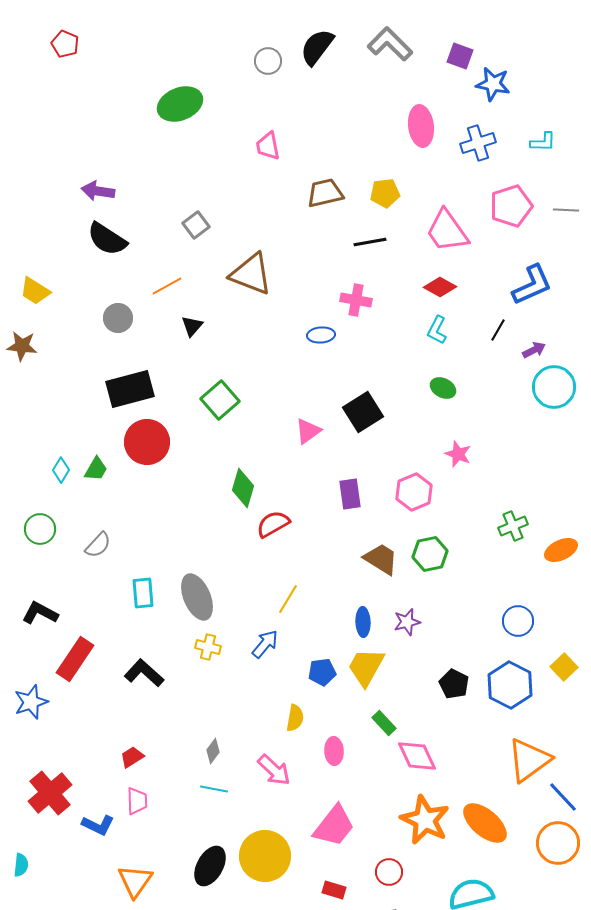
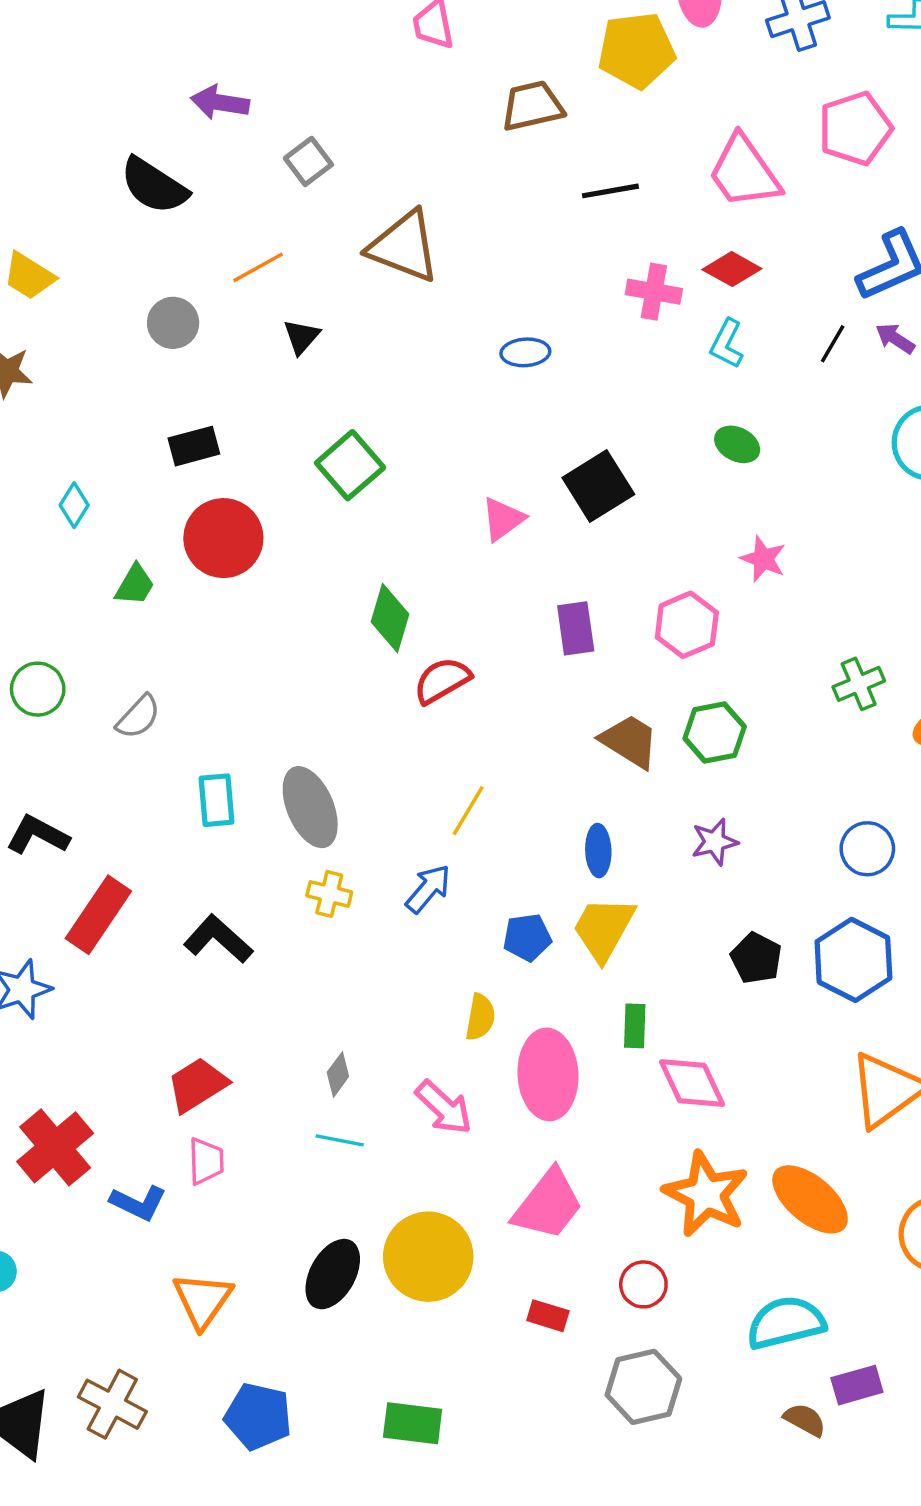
purple arrow: (98, 191) -> (220, 102), moved
yellow pentagon: (385, 193) -> (636, 50), moved, size x1.5
pink cross: (356, 300) -> (654, 292), moved
purple arrow: (534, 350) -> (895, 338), moved, turned -120
black rectangle: (130, 389) -> (194, 446), size x0.6
cyan diamond: (61, 470) -> (74, 505), moved
purple star: (407, 622) -> (715, 842), moved
green rectangle: (384, 723) -> (635, 1026), turned 45
pink ellipse: (334, 751) -> (548, 1074), size x1.8
red trapezoid: (132, 757) -> (197, 1085), size x1.5

